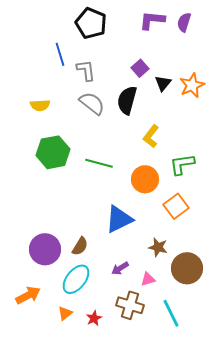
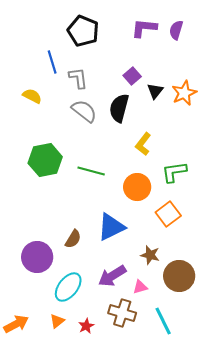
yellow semicircle: (40, 105) -> (32, 96), moved, turned -150
brown semicircle: (80, 246) -> (73, 239), moved
purple arrow: (120, 268) -> (112, 276), size x1.6
orange arrow: (28, 295) -> (16, 324), moved

